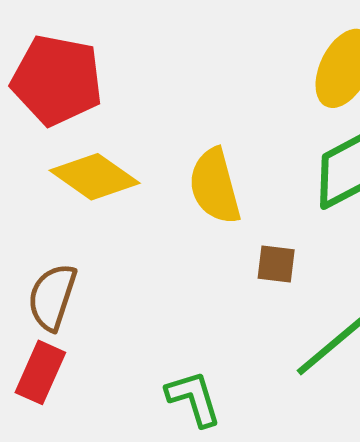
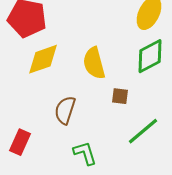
yellow diamond: (95, 177) -> (43, 59), turned -54
brown semicircle: (52, 297) -> (65, 110), moved

